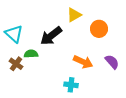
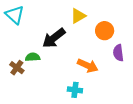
cyan triangle: (14, 34) -> (15, 15), moved
purple semicircle: (112, 62) -> (118, 53), moved, turned -147

